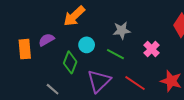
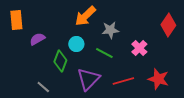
orange arrow: (74, 16) -> (85, 16), moved
orange rectangle: (25, 49) -> (16, 20), moved
red line: (135, 83) -> (123, 81), turned -50

